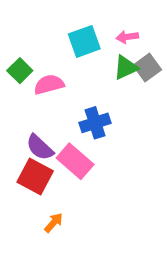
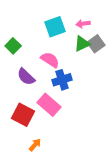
pink semicircle: (49, 84) -> (50, 60), moved, turned 48
purple semicircle: (40, 147) -> (26, 77), moved

